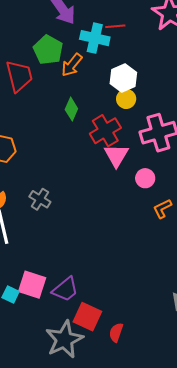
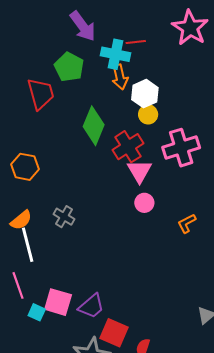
orange arrow: (72, 65) -> (120, 77), moved, turned -50
green diamond: (71, 109) -> (94, 126), size x1.6
pink circle: (145, 178) -> (144, 203), moved

